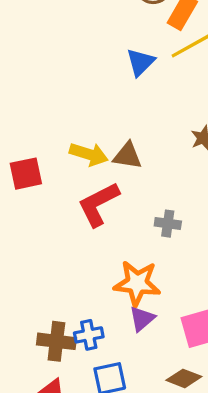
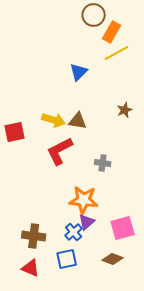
blue triangle: (140, 62) -> (79, 72), moved
blue cross: (89, 335) -> (74, 232), moved, turned -30

